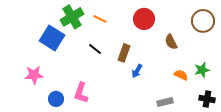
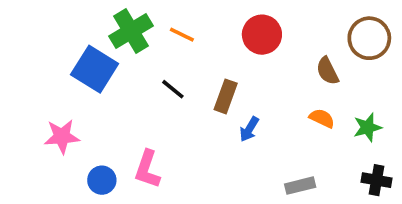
brown semicircle: (171, 42) -> (327, 71), moved
orange semicircle: (181, 75) -> (322, 118), moved

